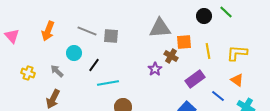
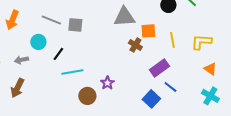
purple star: (155, 69) -> (107, 83), moved
gray arrow: (57, 71) -> (21, 60), turned -56
orange triangle: (237, 80) -> (210, 69), moved
blue line: (218, 96) -> (170, 87), moved

